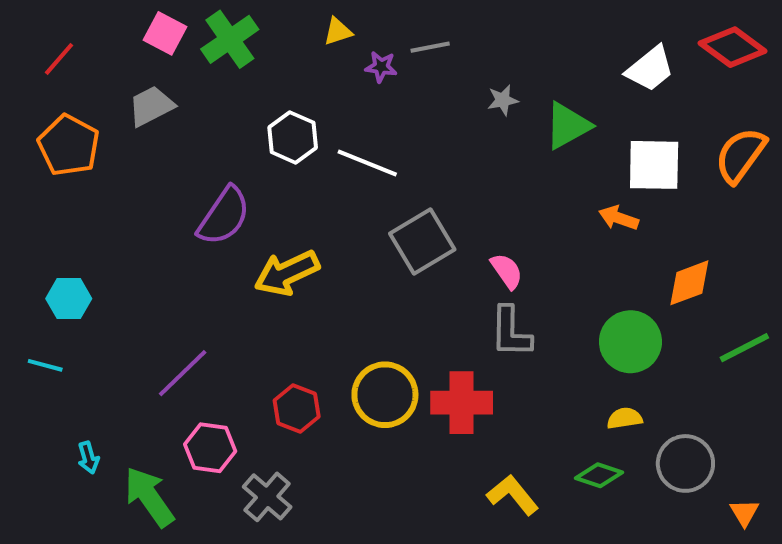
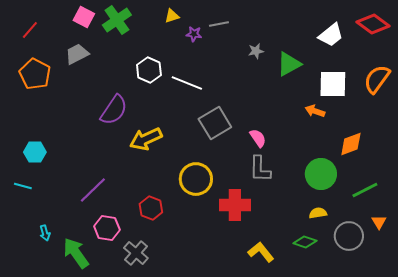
green line: (744, 348) -> (365, 190), moved
yellow circle: (385, 395) -> (196, 179), moved
orange triangle: (744, 513) -> (379, 222), moved

